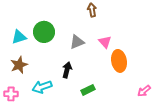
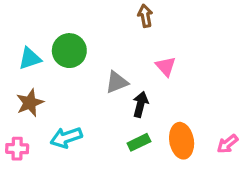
gray triangle: (77, 42) -> (117, 82), moved
orange ellipse: (119, 61) -> (182, 141), moved
black arrow: (67, 70) -> (140, 104), moved

